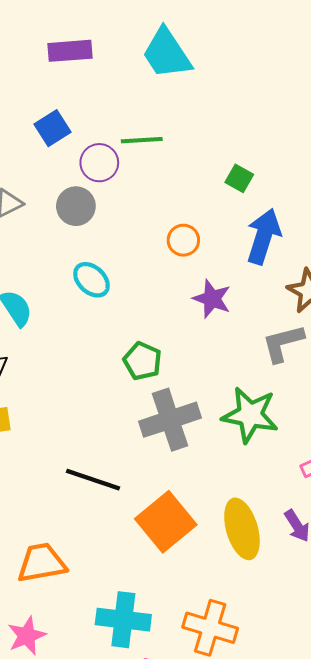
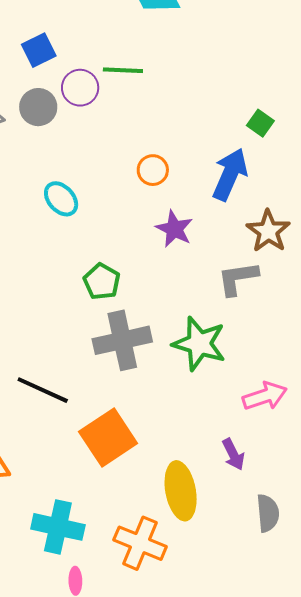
green square: (239, 178) -> (260, 123), moved
gray circle: (76, 206) -> (38, 107), moved
yellow ellipse: (242, 529) -> (181, 491), moved

